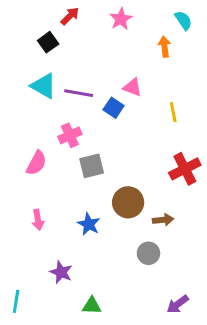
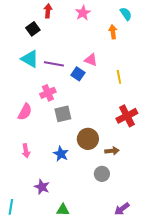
red arrow: (70, 16) -> (48, 11), turned -40

